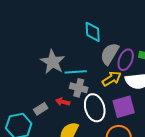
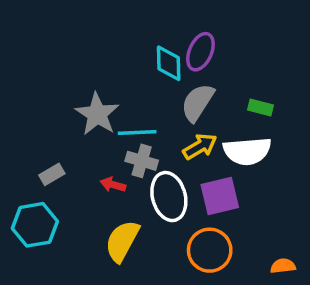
purple ellipse: (126, 60) -> (200, 52), moved
gray rectangle: (41, 109) -> (52, 174), moved

